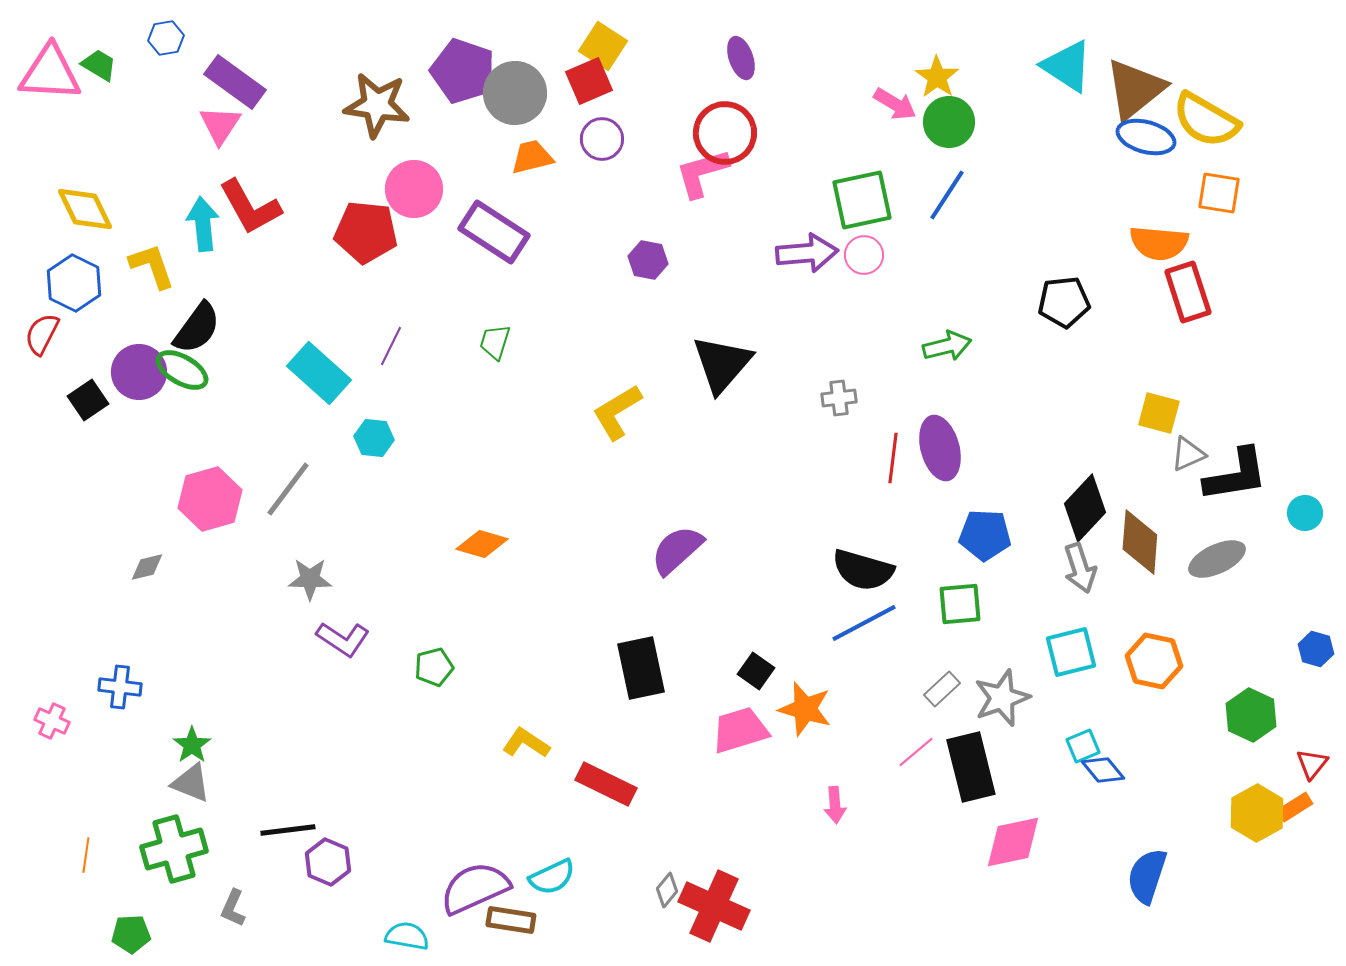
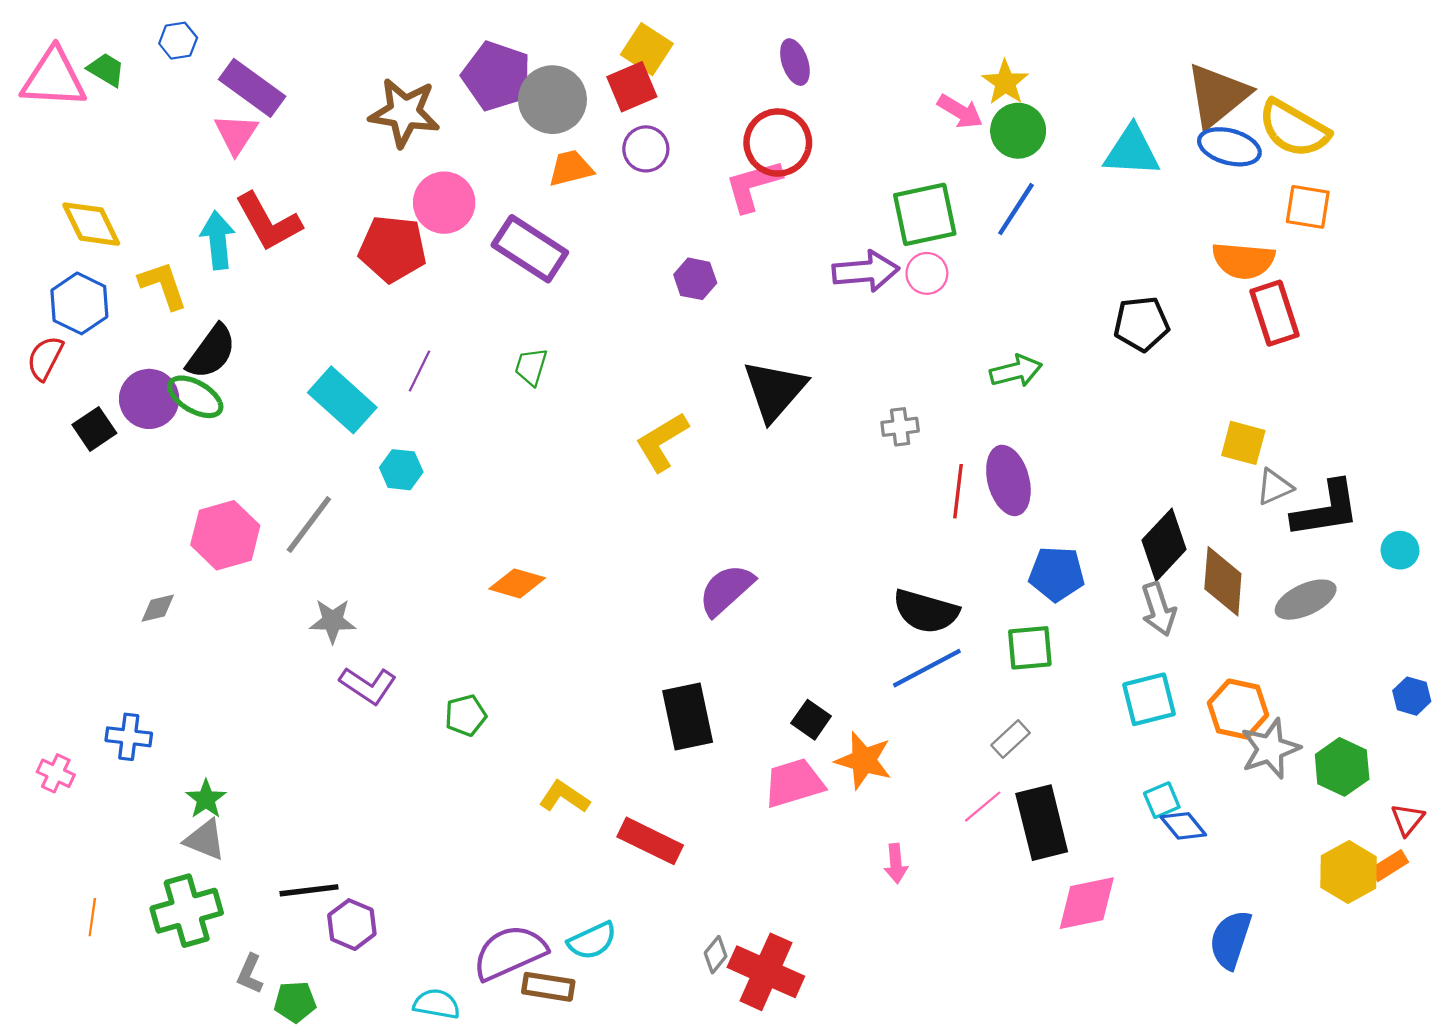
cyan triangle: (1067, 66) -> (1132, 151), moved, turned -30
gray star: (1002, 698) -> (1270, 749), moved
green pentagon: (131, 934) -> (295, 1002), moved

